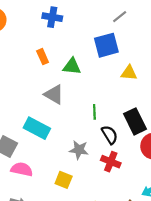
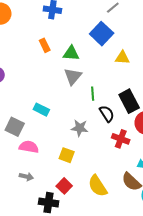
blue square: (106, 45) -> (102, 34), turned -30
gray triangle: (54, 94) -> (73, 76), moved, turned 42
cyan rectangle: (37, 128) -> (41, 110), size x0.7
red cross: (111, 162) -> (121, 139), moved

